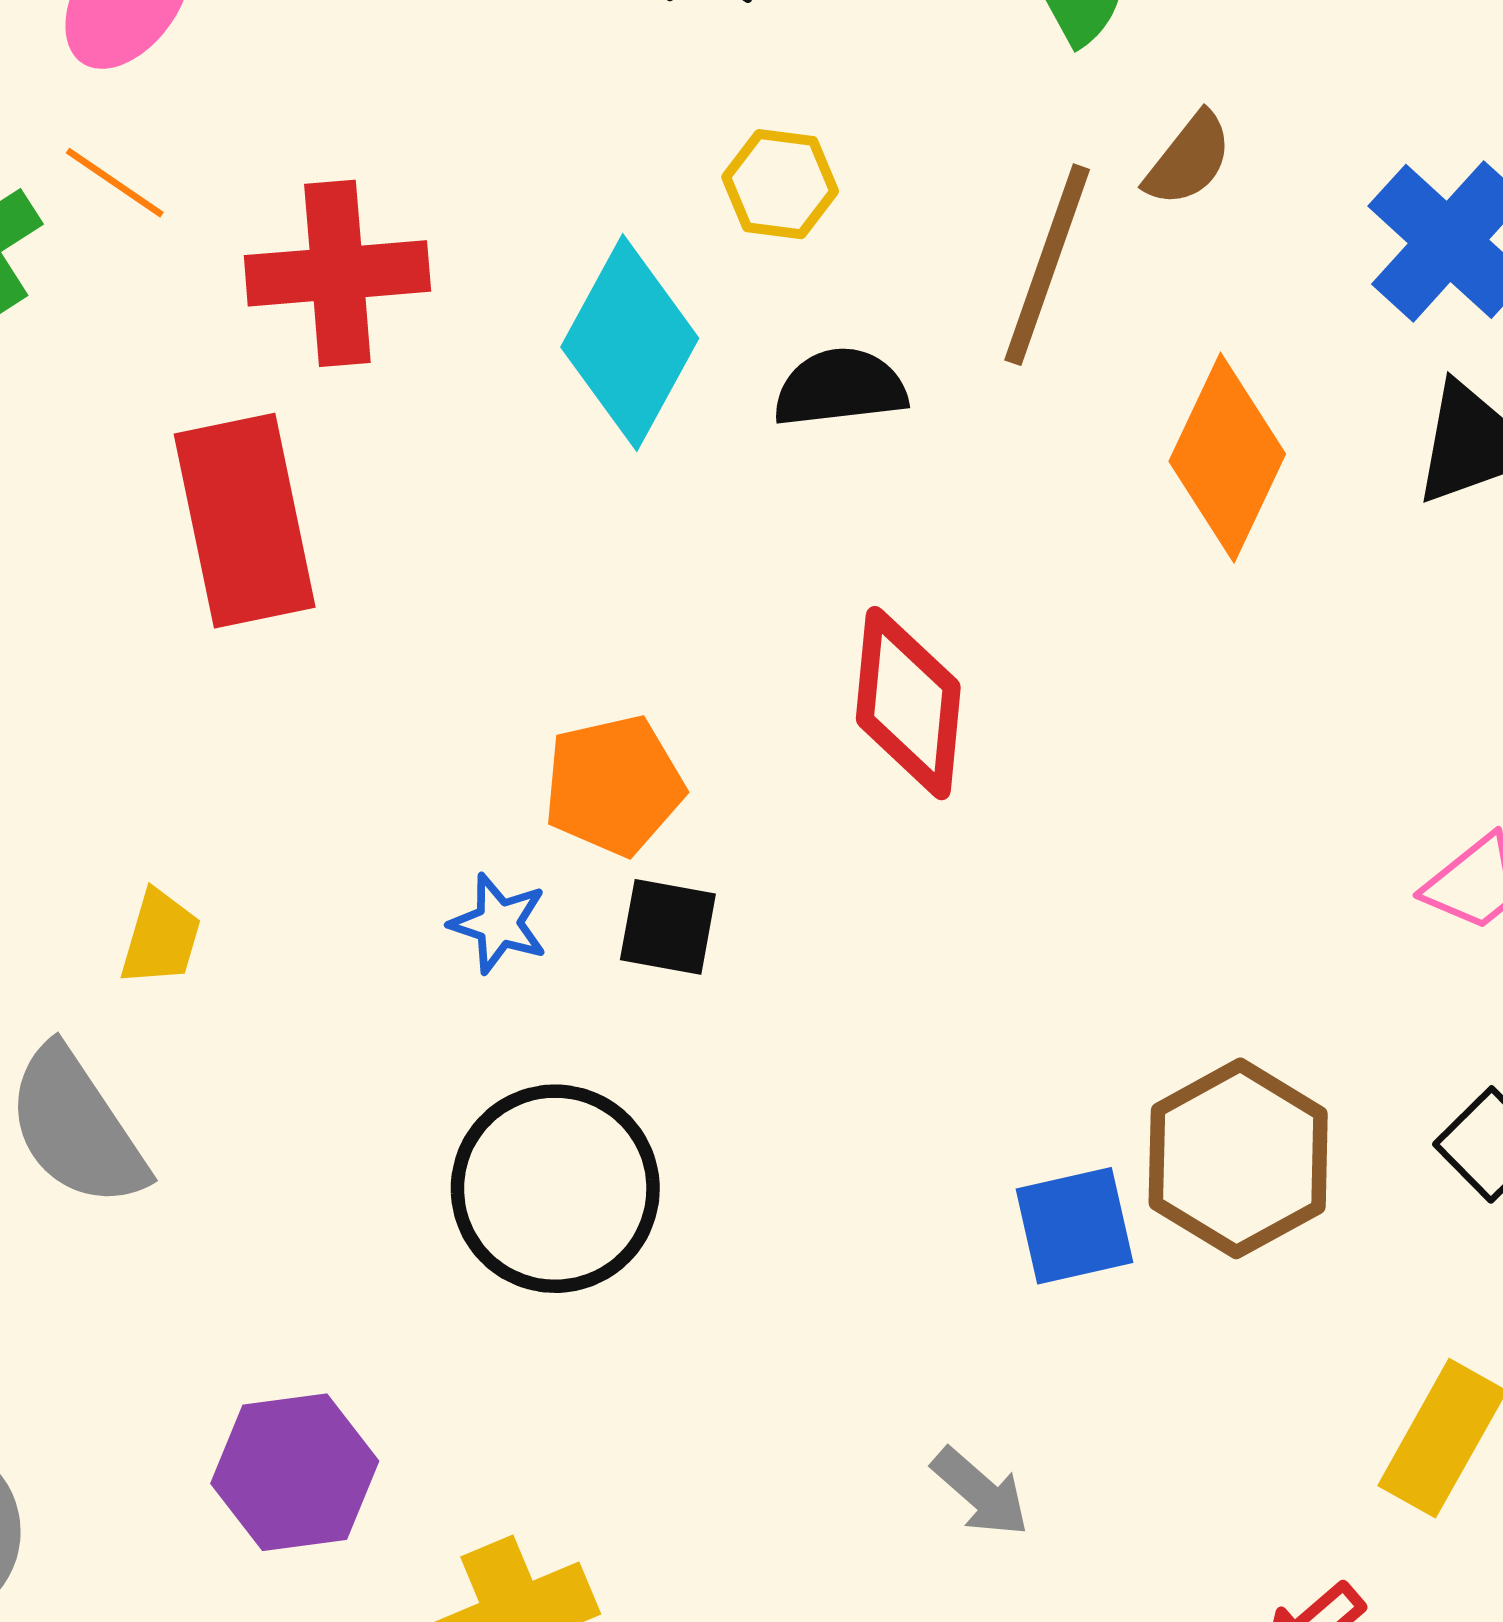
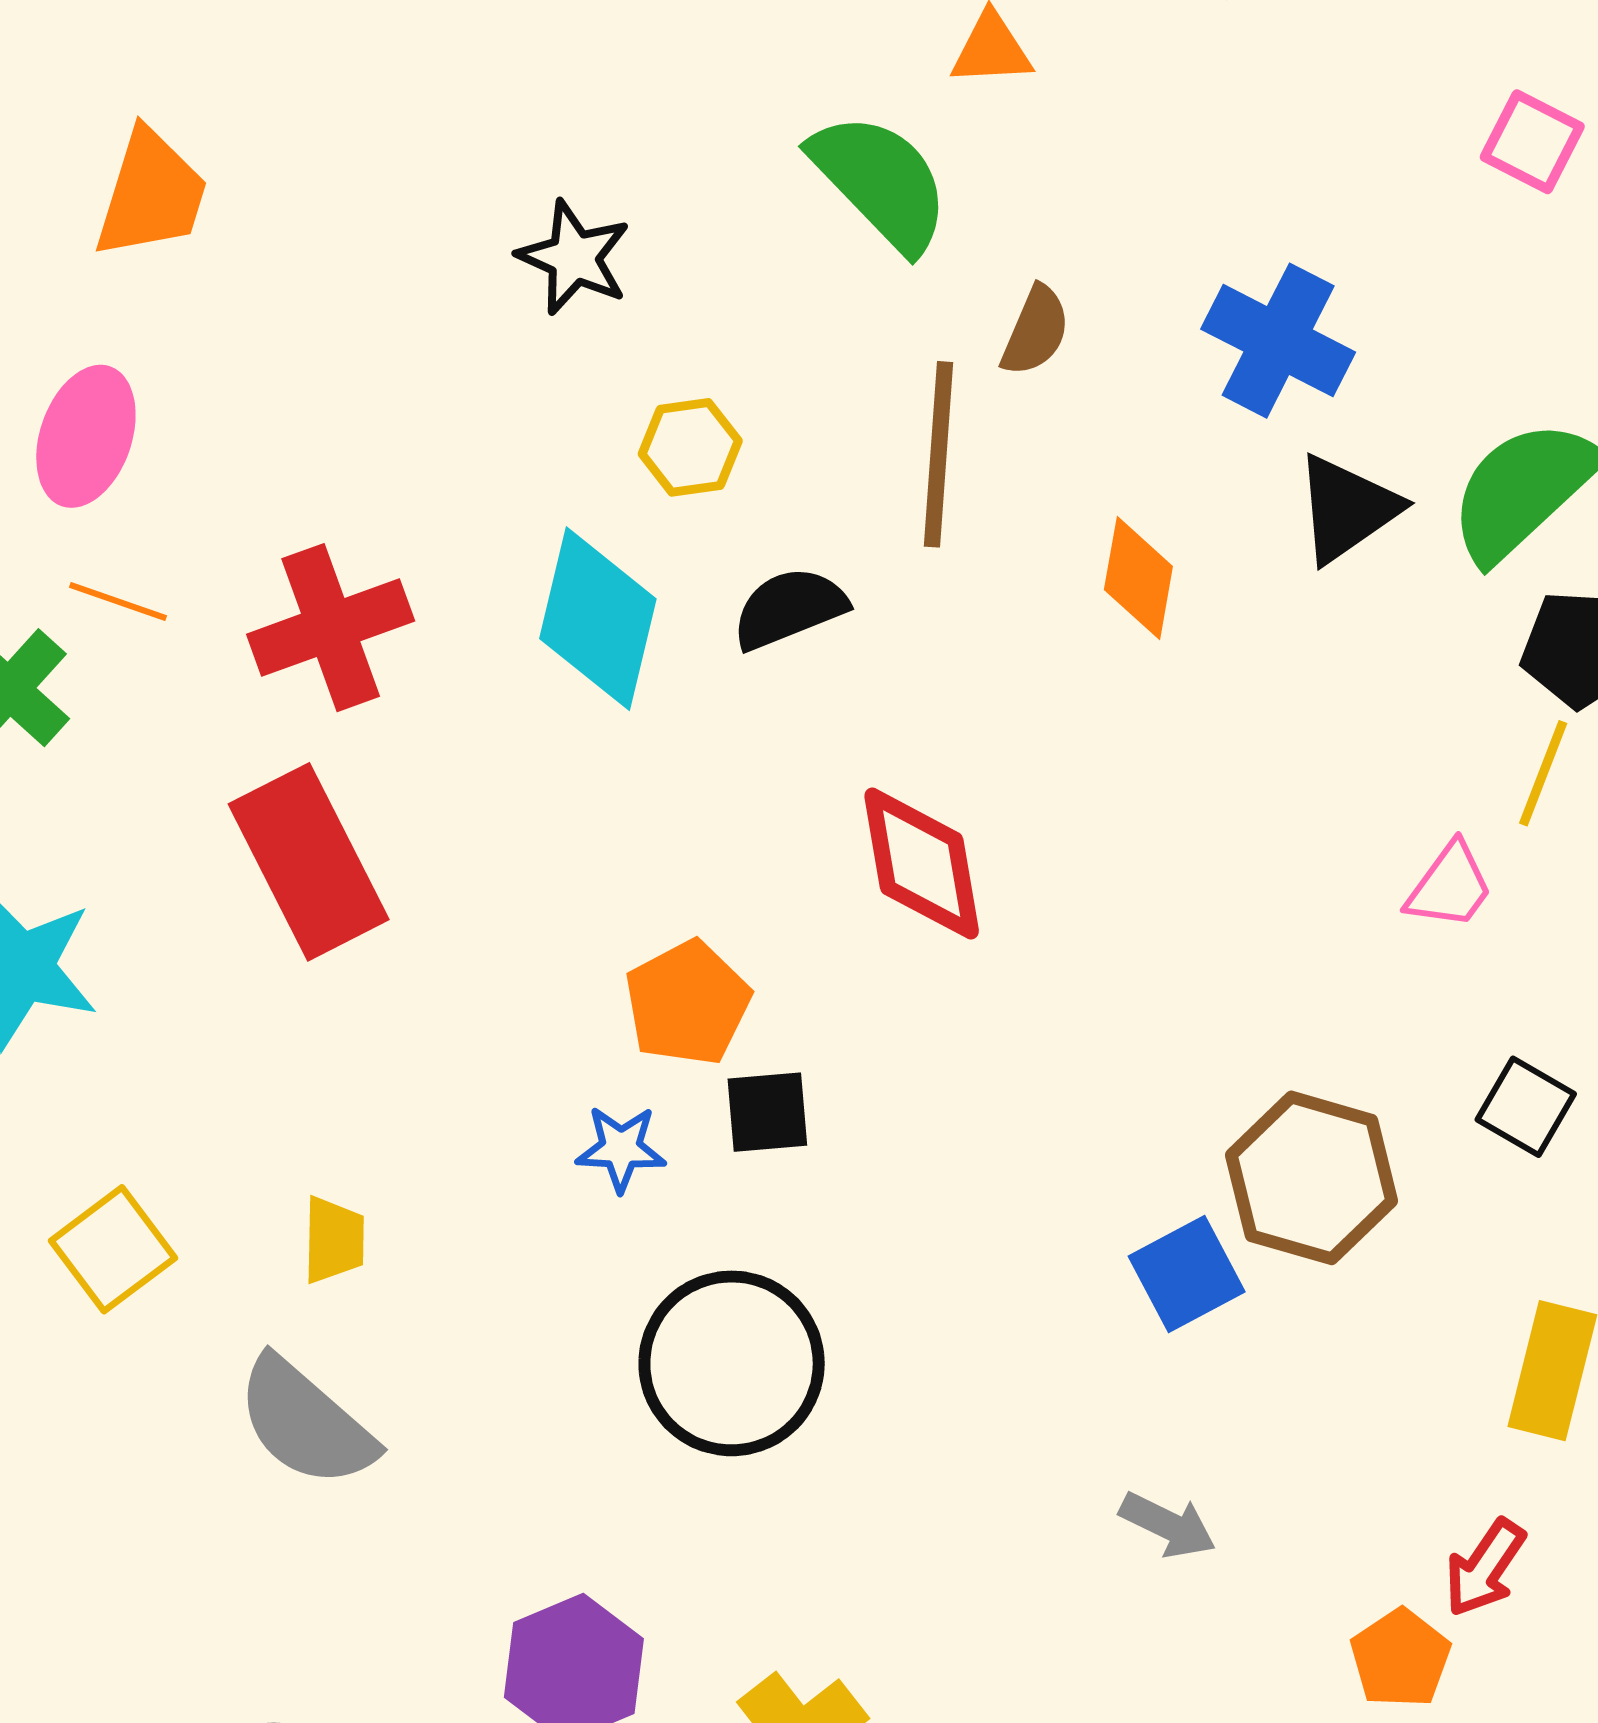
orange diamond: (1227, 458) -> (1138, 578), size x0.7

